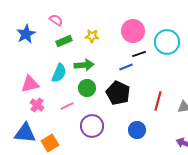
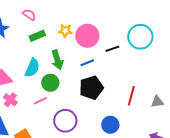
pink circle: (133, 31) -> (87, 36), moved
green arrow: (84, 65) -> (57, 60), turned 78
blue line: (126, 67) -> (87, 63), moved
green circle: (87, 88) -> (50, 83), moved
black pentagon: (118, 93) -> (91, 88), turned 30

